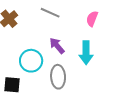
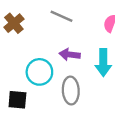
purple arrow: (57, 46) -> (70, 55), turned -42

